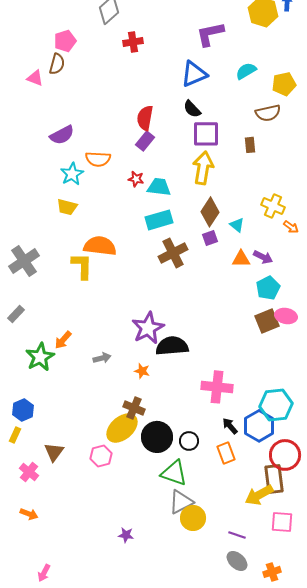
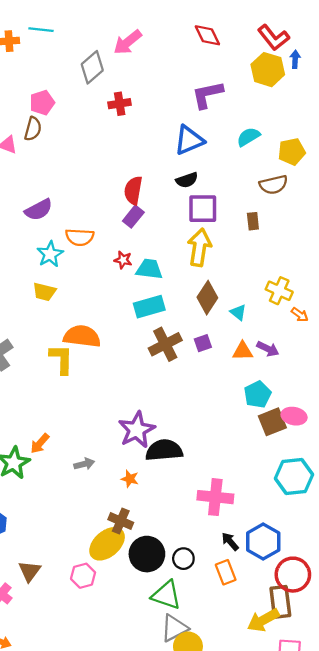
black semicircle: (192, 109) -> (187, 180), turned -66
purple square: (210, 238) -> (203, 343), moved
cyan pentagon: (268, 288) -> (258, 394), moved
cyan hexagon: (276, 405) -> (294, 477), moved

